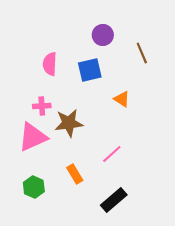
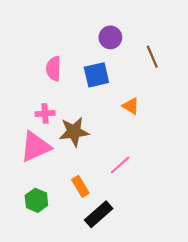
black rectangle: (114, 200) -> (99, 214), moved

